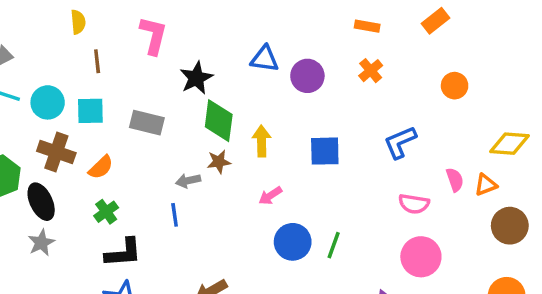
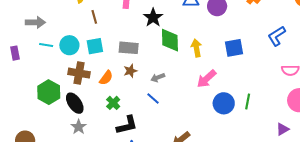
brown star: (219, 162) -> (130, 71), moved
pink arrow: (270, 196) -> (207, 79), size x1.5
blue line: (175, 215) -> (153, 99), turned -32

